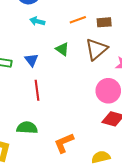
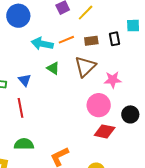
cyan arrow: (37, 21) -> (42, 44), moved, size x1.5
red line: (37, 90) -> (20, 108), moved

